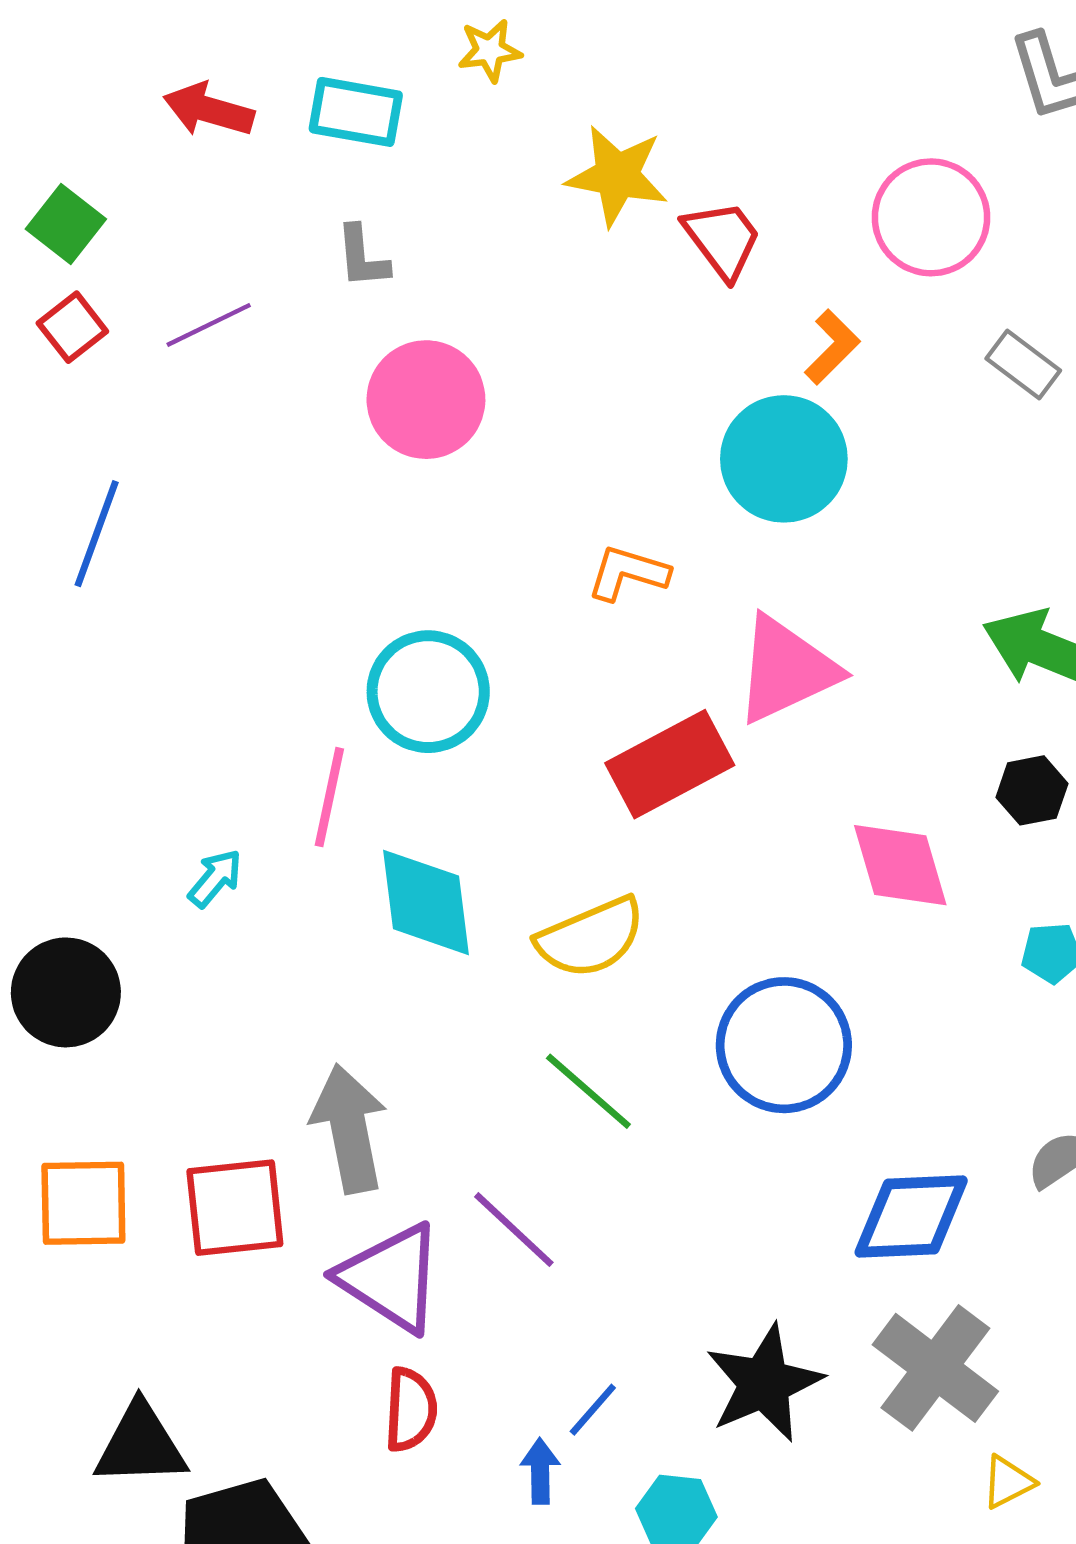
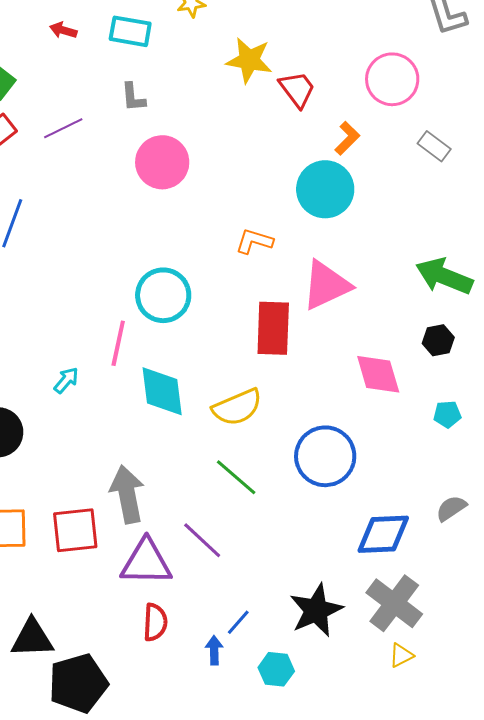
red arrow: (209, 110) -> (63, 30), size x0.7
red rectangle: (670, 764) -> (273, 328), turned -60
purple triangle: (391, 1278) -> (146, 562), turned -32
yellow triangle: (1008, 1482) -> (401, 655), moved

